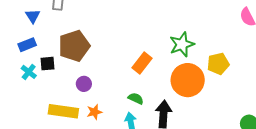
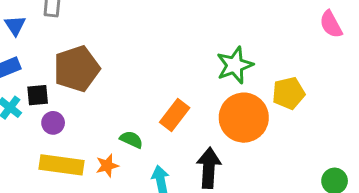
orange rectangle: (142, 63) -> (175, 115), moved
purple circle: (84, 84) -> (53, 123), moved
green semicircle: (136, 99) -> (131, 140), moved

